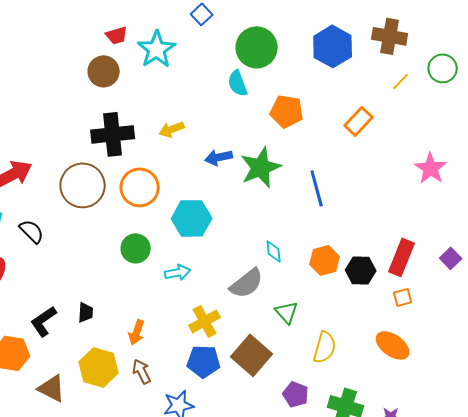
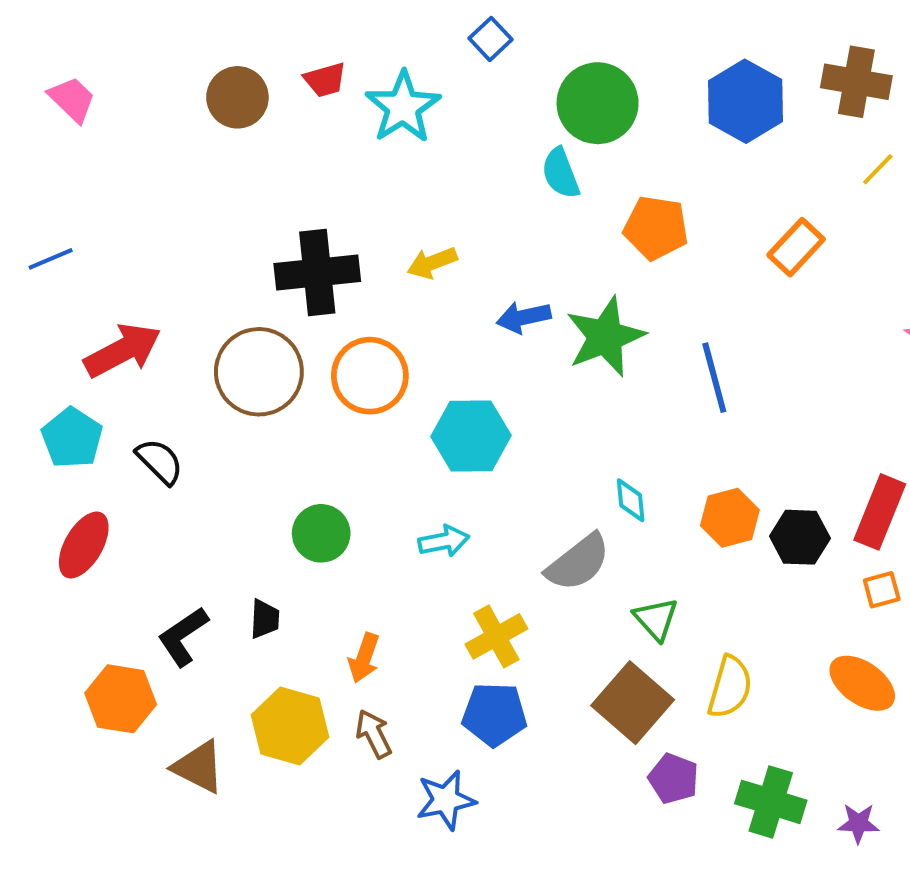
brown circle: (104, 71) -> (237, 97), moved
green circle: (136, 248) -> (321, 533), moved
brown square: (252, 355) -> (633, 703), moved

